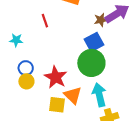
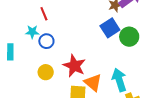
red line: (45, 21) -> (44, 14), moved
green circle: (91, 63) -> (129, 37), moved, size x0.7
blue circle: (26, 68) -> (46, 41), moved

